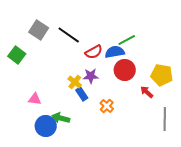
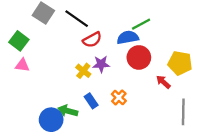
red semicircle: (94, 52) -> (92, 40), moved
blue rectangle: (82, 94) -> (91, 101), moved
pink triangle: (35, 99) -> (22, 65), moved

